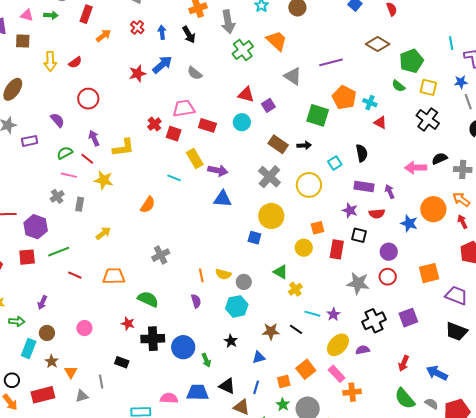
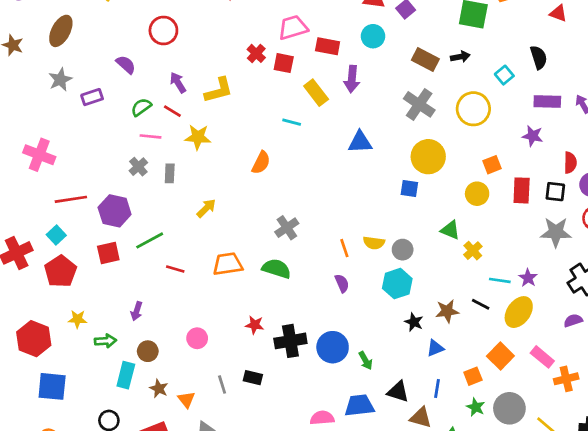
purple arrow: (218, 170) -> (352, 79), moved, turned 90
red semicircle: (377, 214) -> (570, 163), moved, turned -77
black square: (359, 235) -> (555, 192), moved
green semicircle: (148, 299) -> (276, 269), moved
black star: (231, 341) -> (414, 322), moved
yellow ellipse: (338, 345) -> (519, 312), moved
gray line: (101, 382) -> (222, 384), moved

